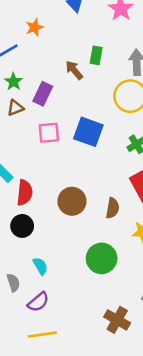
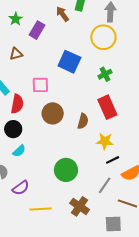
brown triangle: (15, 108) -> (16, 54), moved
pink square: (49, 133) -> (40, 85), moved
green circle: (102, 258) -> (66, 170), moved
cyan semicircle: (40, 266) -> (19, 151), moved, turned 72
yellow line: (42, 335) -> (41, 209), moved

